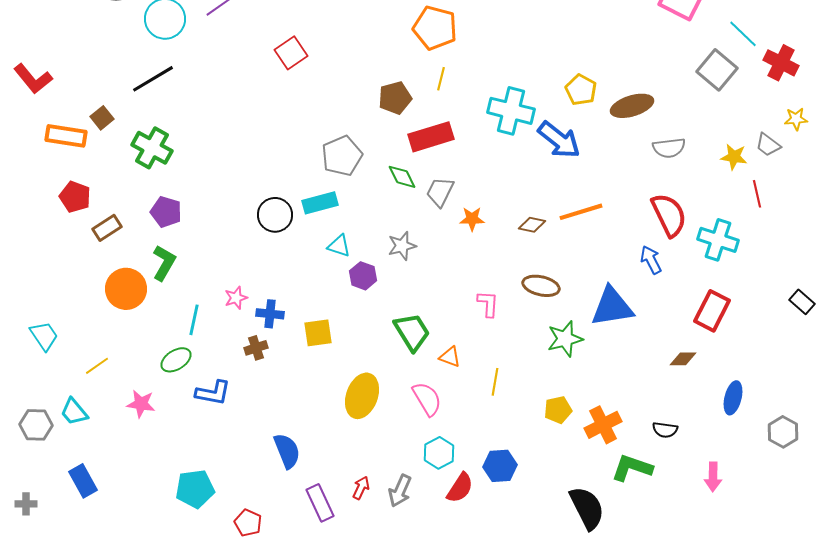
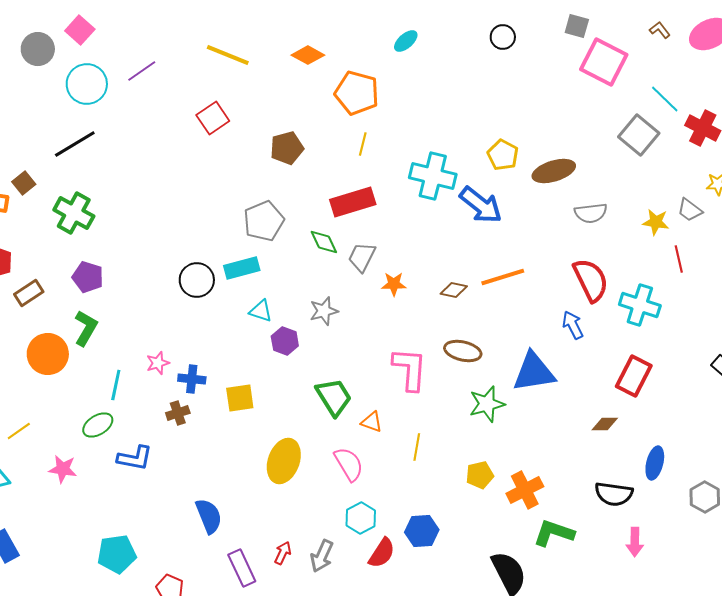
brown pentagon: (395, 98) -> (287, 148), moved
pink L-shape: (488, 304) -> (410, 369), size x1.6
black semicircle: (665, 430) -> (614, 494), moved, size x1.5

